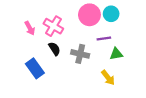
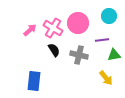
pink circle: (89, 15) -> (78, 23), moved
pink arrow: (30, 28) -> (30, 30), turned -104
blue rectangle: (35, 68) -> (34, 81), moved, turned 42

